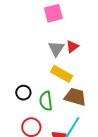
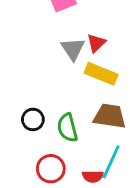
yellow rectangle: (62, 74) -> (101, 74), moved

